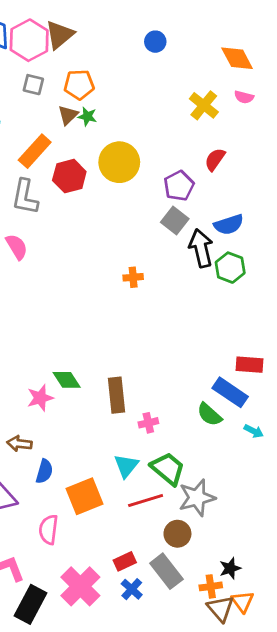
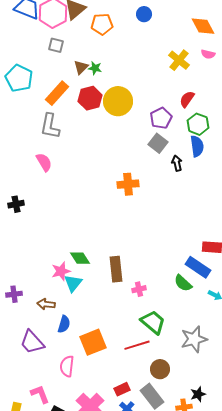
orange pentagon: (79, 85) -> (102, 24), moved
red hexagon: (69, 176) -> (90, 98), moved
blue semicircle: (229, 225) -> (197, 146), turned -80
black arrow: (201, 248) -> (177, 163), size x0.6
green hexagon: (230, 268) -> (198, 124), moved
orange cross: (133, 277) -> (128, 184), size x1.5
cyan triangle: (126, 466) -> (73, 283), moved
gray star: (197, 498) -> (194, 339), moved

